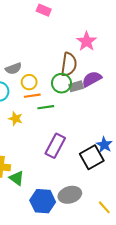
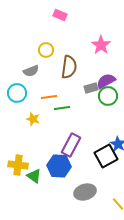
brown semicircle: (69, 64) -> (69, 67), moved
yellow circle: (29, 82) -> (46, 50), moved
green circle: (61, 83) -> (108, 96), moved
blue hexagon: (43, 201) -> (59, 166), moved

